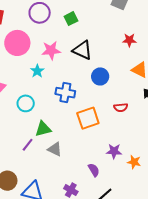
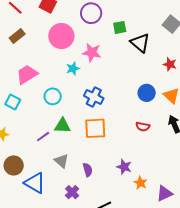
black triangle: (82, 50) -> (140, 43), moved
blue circle: (100, 76) -> (147, 93), moved
orange square: (88, 118) -> (95, 128), moved
gray triangle: (55, 149) -> (61, 161), moved
purple semicircle: (94, 170) -> (88, 170), moved

